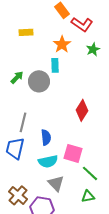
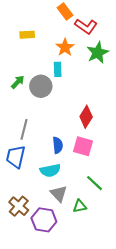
green star: (93, 49) -> (98, 53), size x1.5
blue semicircle: (46, 137) -> (58, 145), moved
pink square: (73, 153) -> (83, 146), moved
green triangle: (88, 196) -> (80, 206), moved

